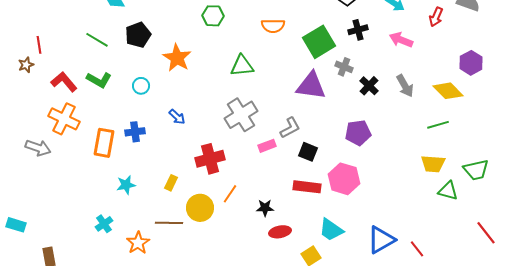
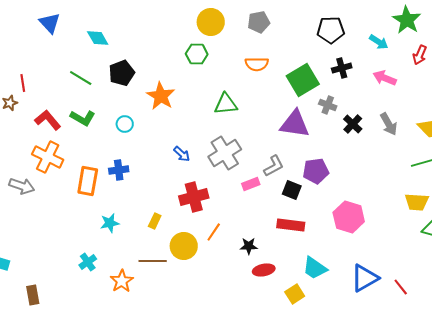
blue arrow: (177, 117) -> (182, 154), moved
purple pentagon: (358, 133) -> (316, 171), moved
pink hexagon: (344, 179) -> (349, 217), moved

